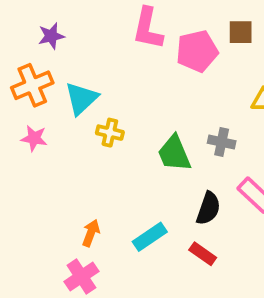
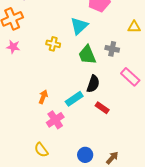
cyan triangle: (81, 98) -> (79, 26), moved
black semicircle: (208, 208) -> (93, 84), moved
pink cross: (81, 277) -> (55, 120), moved

